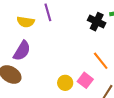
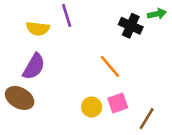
orange line: (101, 61) -> (110, 66), moved
pink square: (85, 80) -> (118, 103), turned 35

